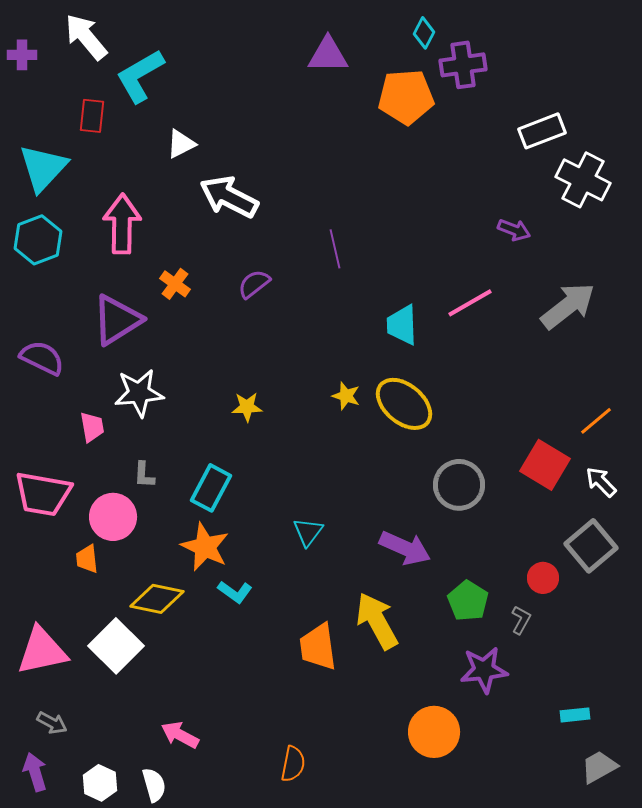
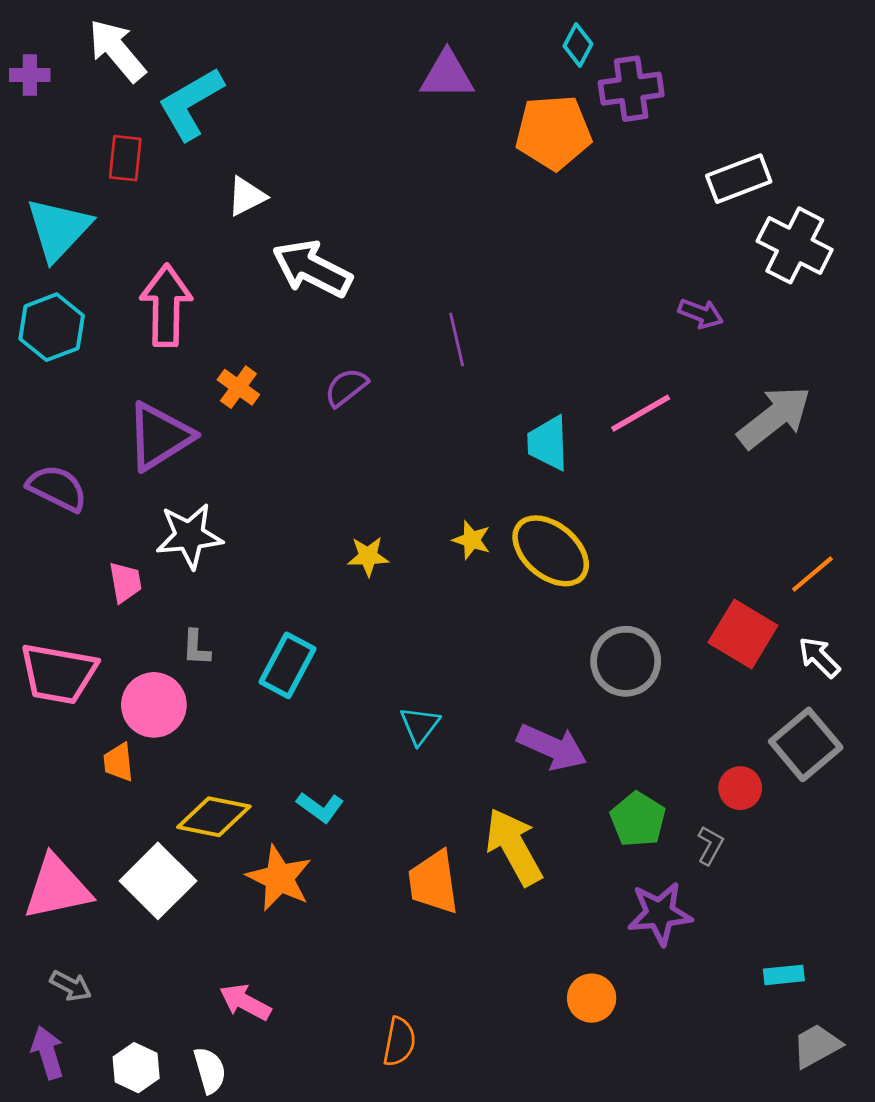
yellow star: (247, 407) -> (368, 556), moved
orange star: (205, 547) -> (279, 878), moved
orange circle: (434, 732) -> (592, 998), size x0.7

